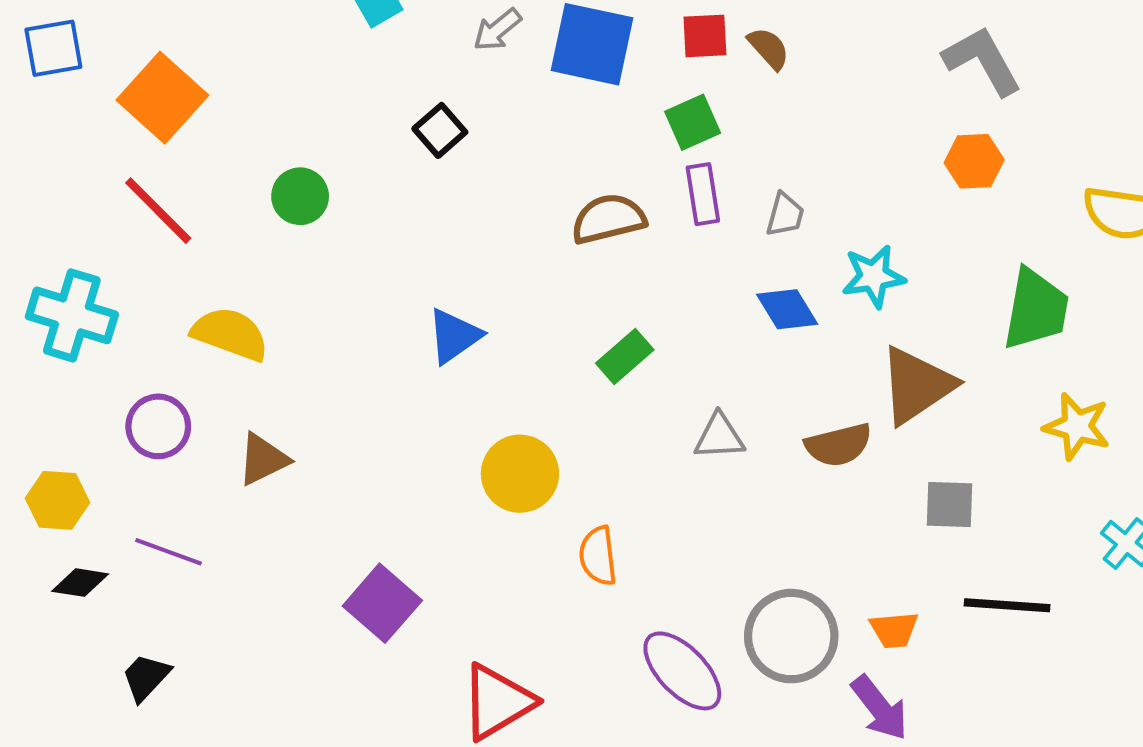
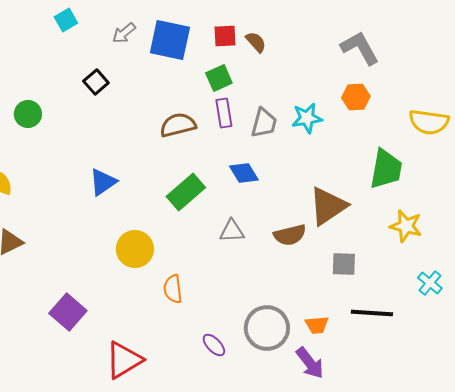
gray trapezoid: (785, 215) -> (264, 123), size x1.4
cyan star: (873, 276) -> (307, 118), moved
blue diamond: (787, 309) -> (244, 173), moved
green rectangle: (625, 357) -> (186, 192), size x1.4
purple ellipse: (682, 671) -> (214, 345), size x0.6

